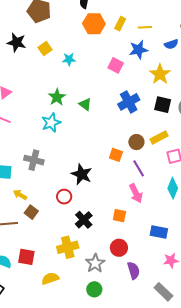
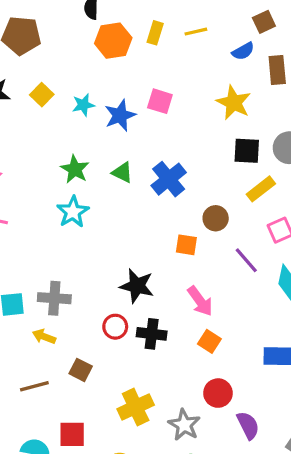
blue star: (138, 50) -> (120, 115), moved
blue cross: (129, 102) -> (169, 179), moved
yellow rectangle: (159, 137) -> (261, 189), moved
gray cross: (34, 160) -> (54, 298), moved
purple line: (139, 168) -> (246, 260), moved
pink arrow: (136, 193) -> (200, 301), moved
brown square: (31, 212) -> (81, 370), moved
orange square: (119, 216) -> (209, 341), turned 32
black cross: (84, 220) -> (152, 334), moved, turned -30

